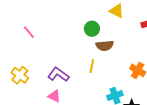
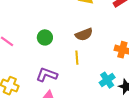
green circle: (92, 29) -> (45, 37), moved

